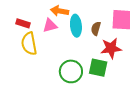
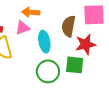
cyan ellipse: (76, 26) -> (44, 42), moved
brown semicircle: (96, 29) -> (69, 26), size x1.5

